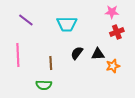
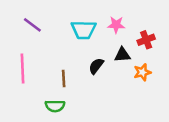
pink star: (112, 12) -> (116, 25), moved
black triangle: (98, 54) -> (122, 55), moved
orange star: (113, 66) -> (142, 72), moved

